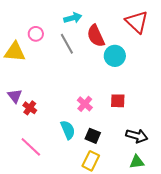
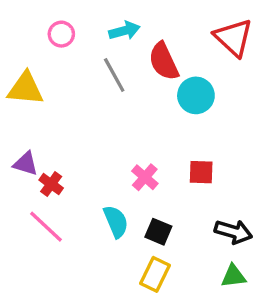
pink circle: (36, 34) -> (61, 34), moved
purple triangle: (15, 96) -> (26, 164), turned -35
pink line: (31, 147) -> (46, 227), moved

